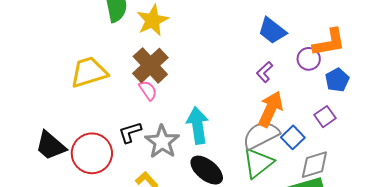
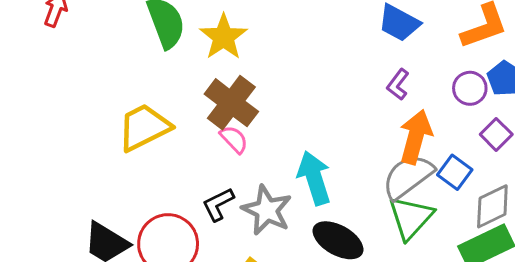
purple circle: (309, 59) -> (470, 88), moved

